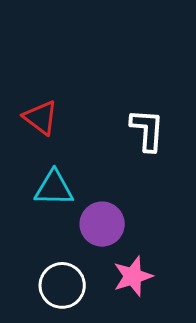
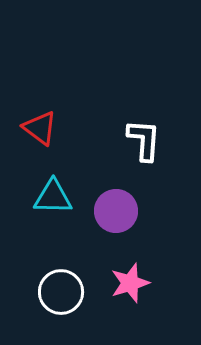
purple circle: (102, 224) -> (116, 211), moved

